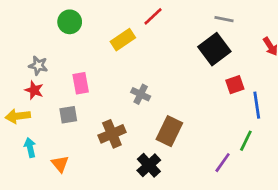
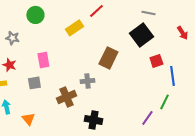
gray star: (38, 66) -> (12, 38), moved
gray cross: (141, 94) -> (87, 81), moved, turned -32
brown rectangle: (169, 131) -> (108, 58), moved
black cross: (149, 165) -> (93, 120), turned -36

